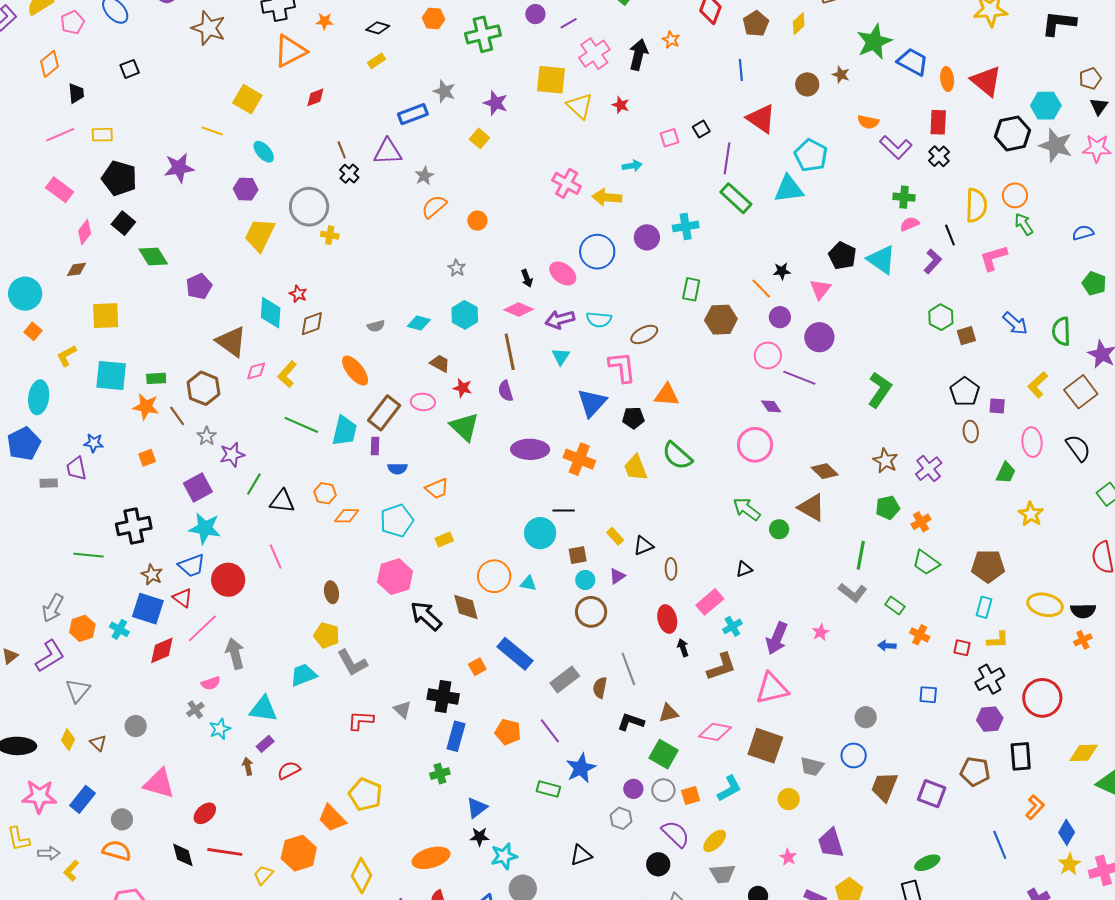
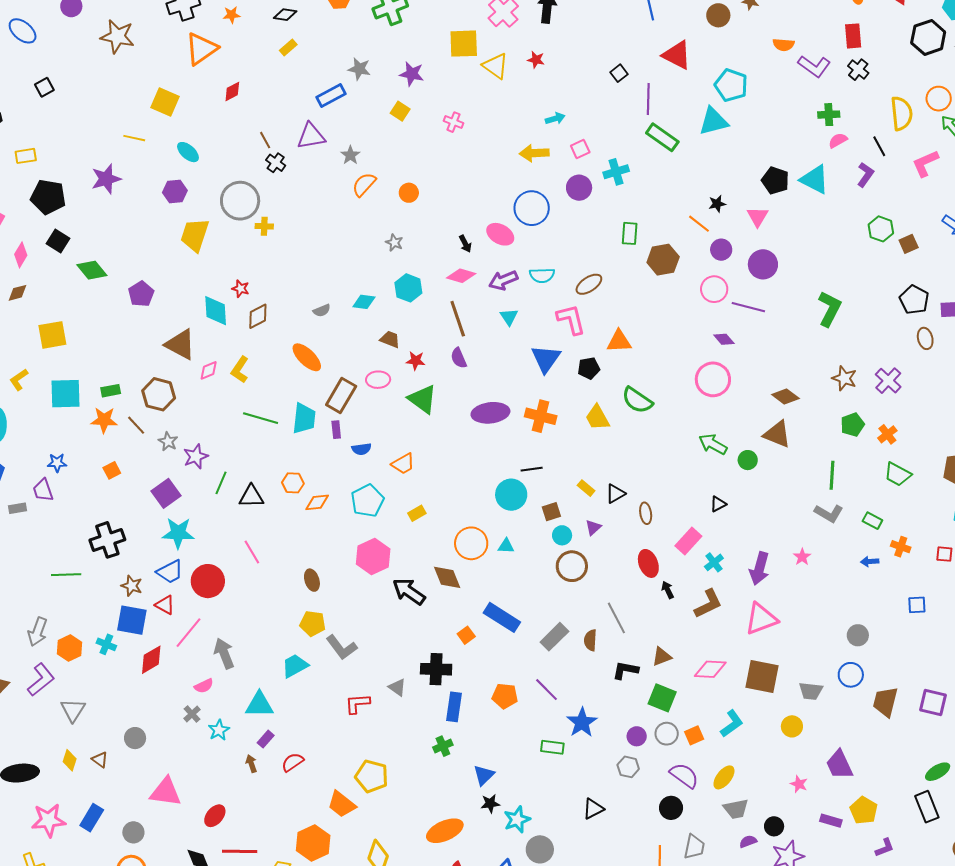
pink square: (669, 138) -> (580, 149), moved
pink cross: (567, 183) -> (454, 122), moved, size x0.7

